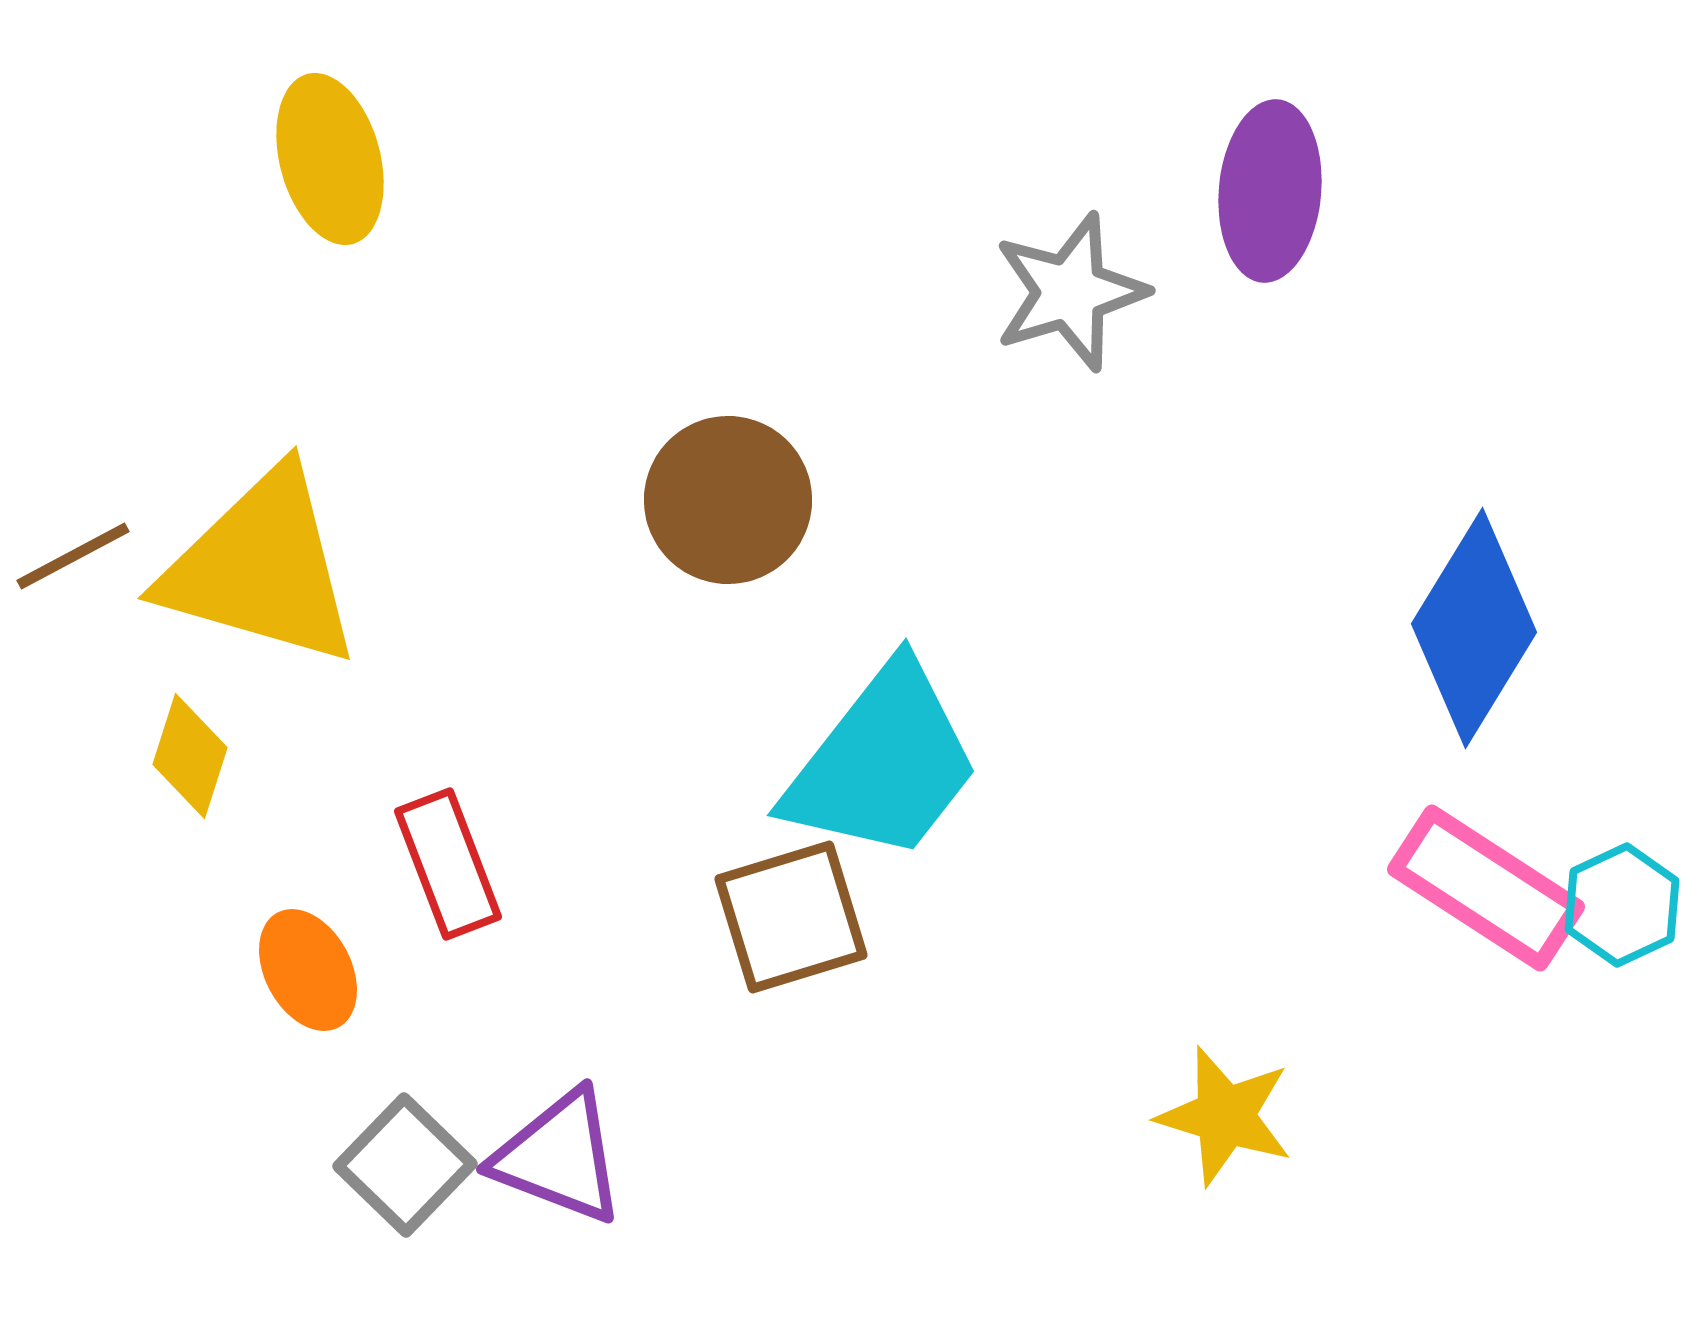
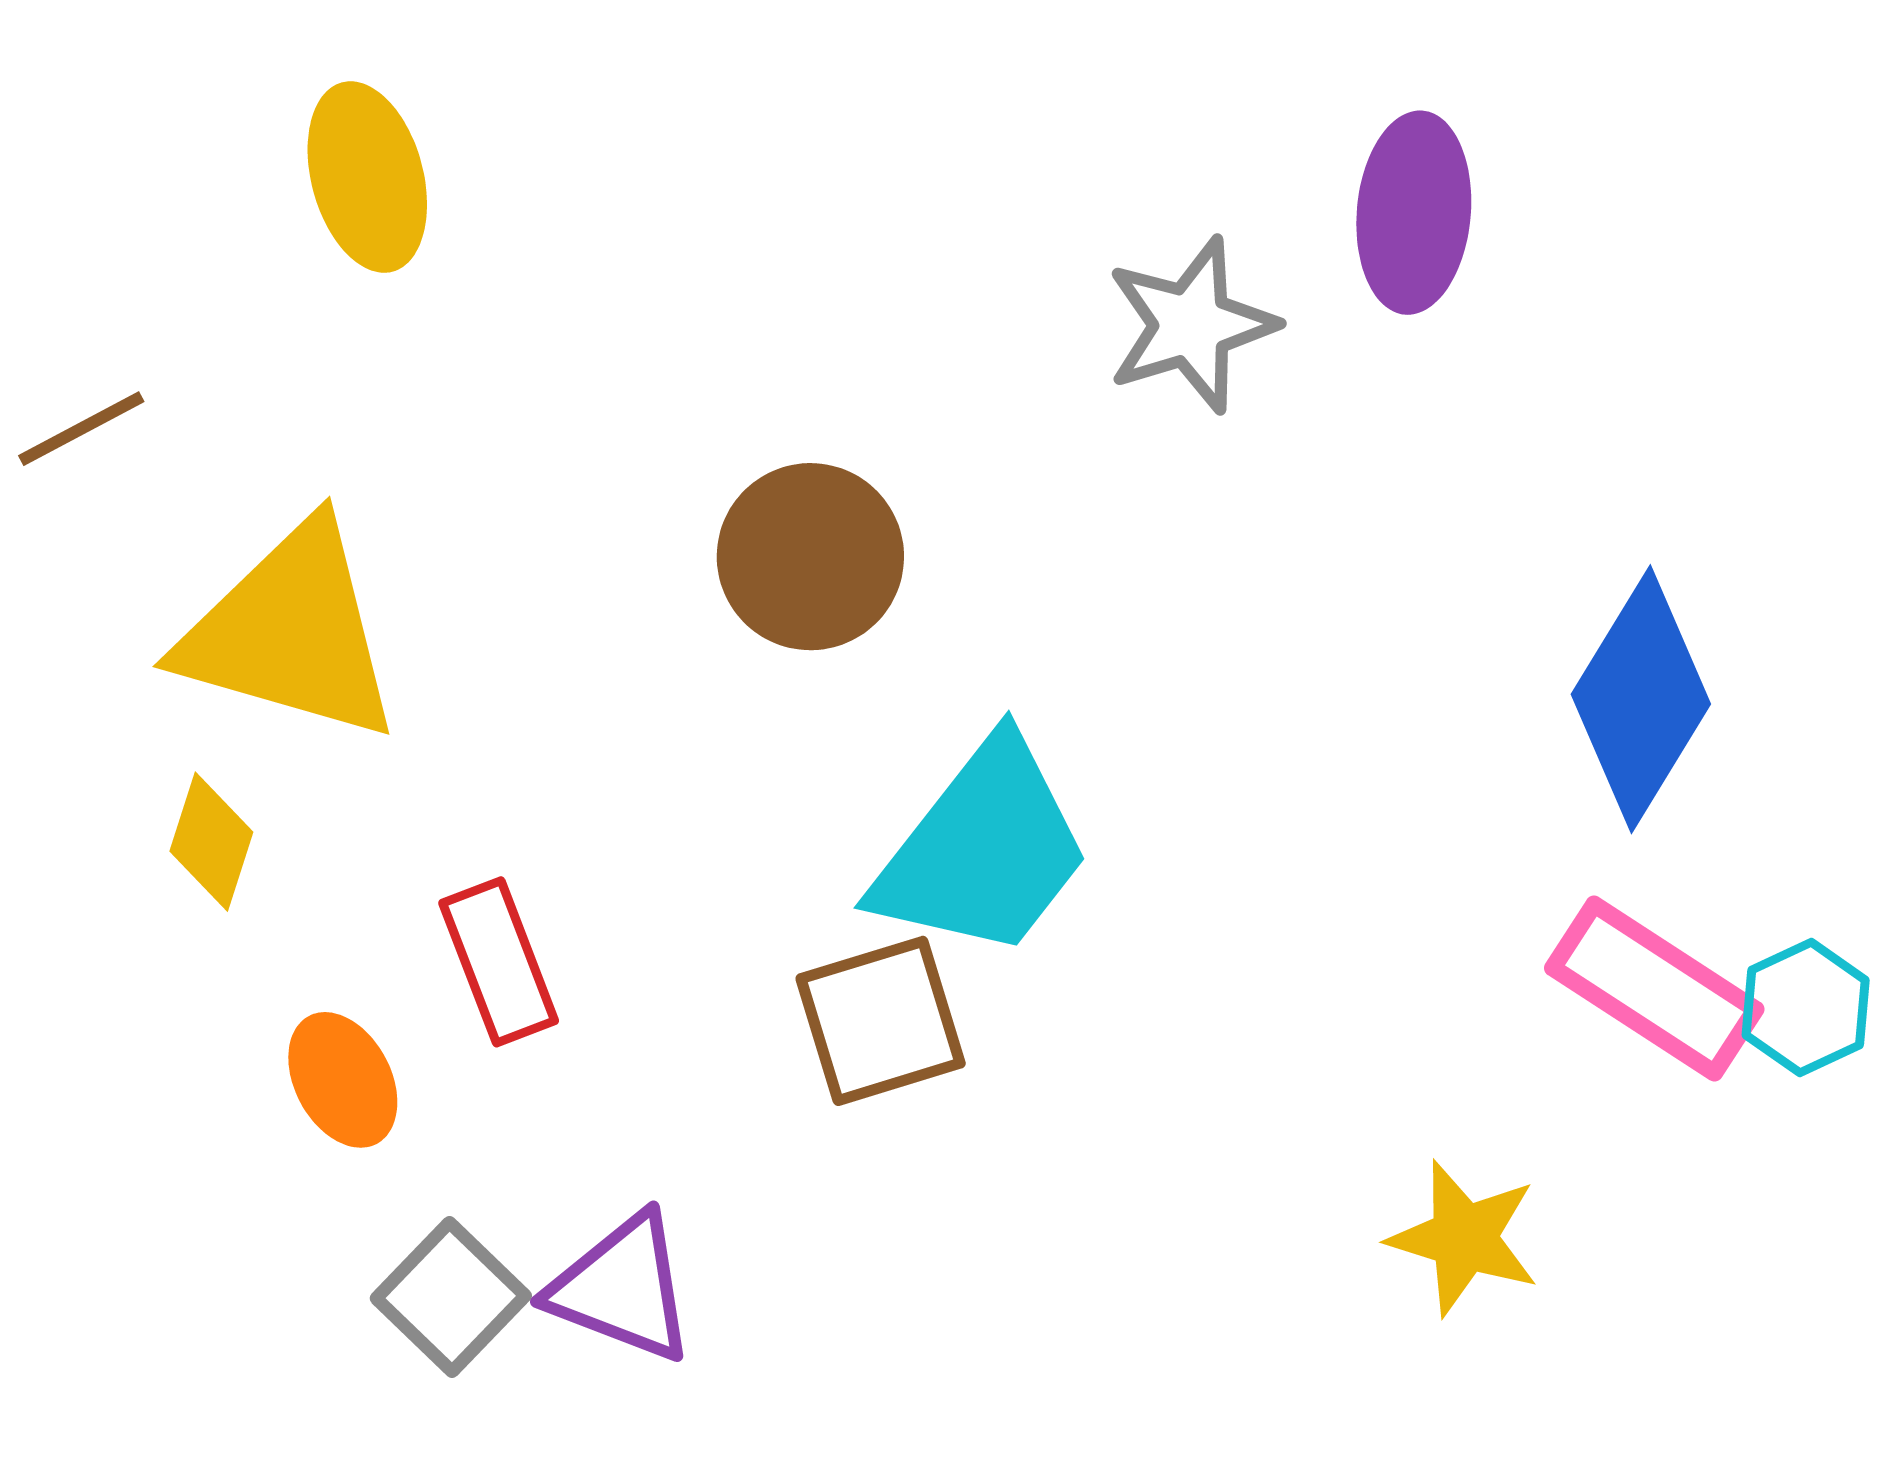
brown line: (73, 556) -> (81, 429), moved
yellow star: (1225, 1116) -> (1464, 1238), moved

